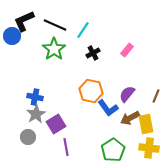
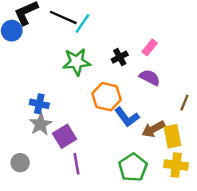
cyan line: (83, 30) -> (83, 23), moved
green star: (54, 49) -> (77, 62), moved, turned 30
black cross: (93, 53) -> (120, 57), moved
purple semicircle: (127, 94) -> (150, 77), moved, turned 78
gray circle: (28, 137) -> (20, 163), moved

